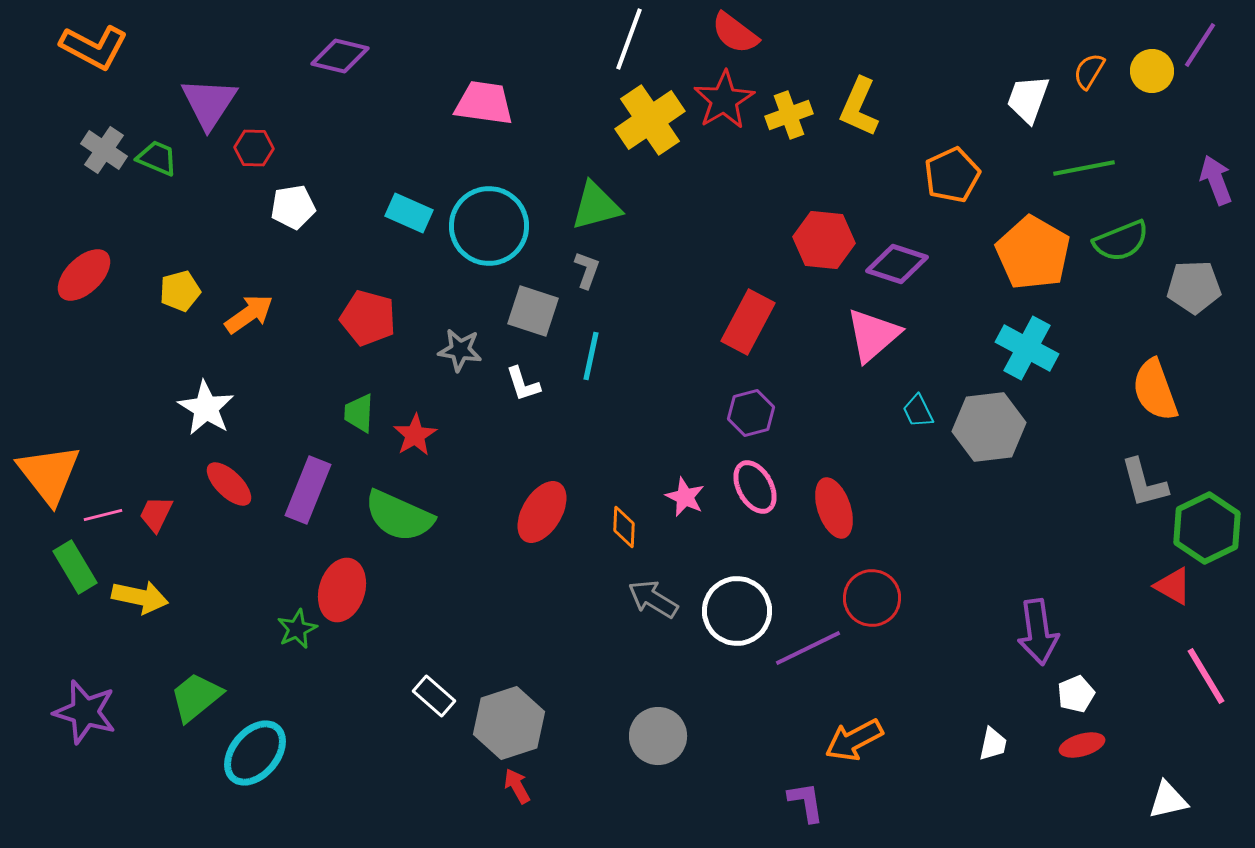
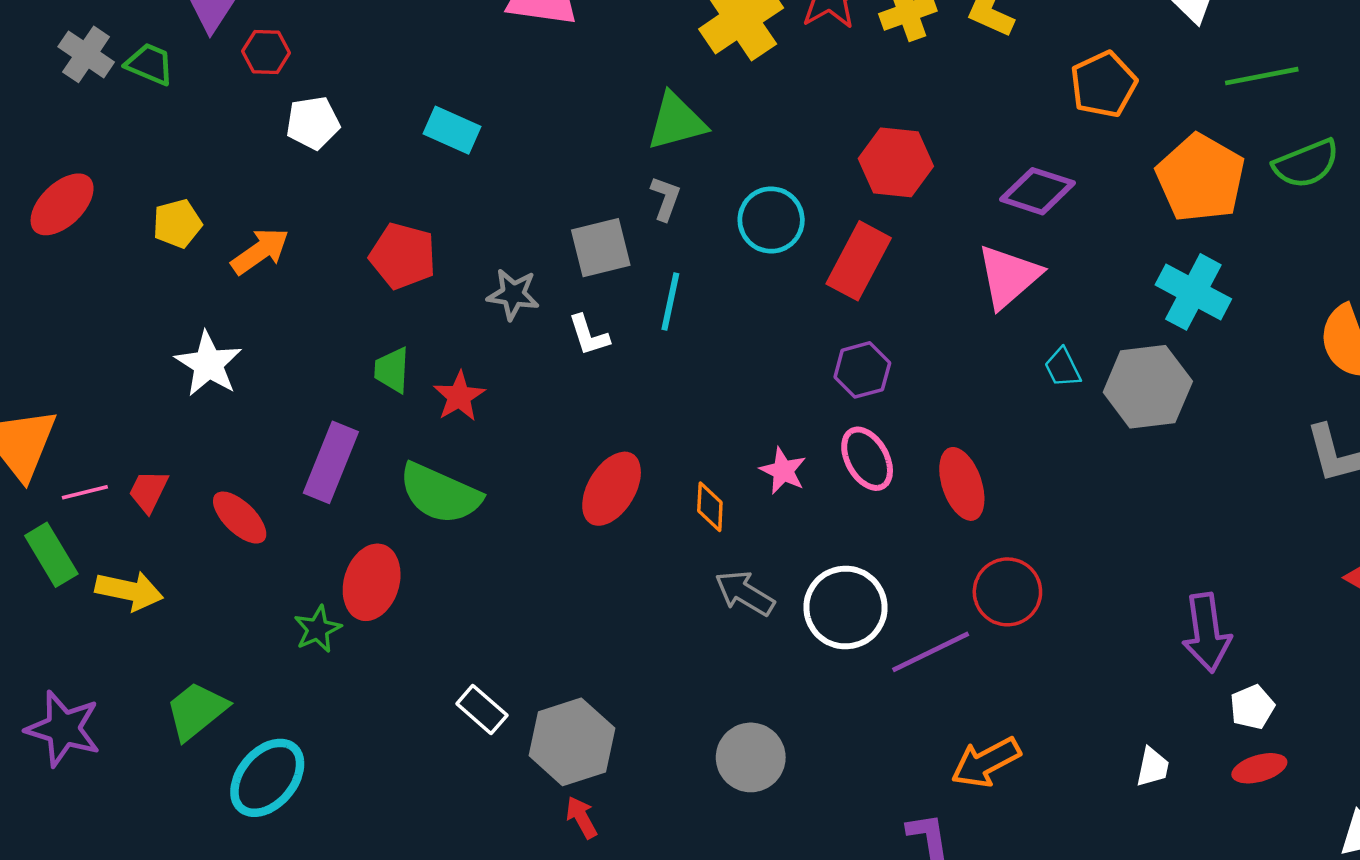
cyan circle: (489, 226) -> (771, 220), moved, size x0.7
red hexagon: (824, 240) -> (896, 162), moved
gray square: (533, 311) -> (601, 248), turned -32
red ellipse: (229, 484) -> (240, 518), moved

